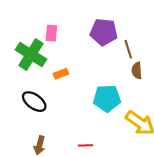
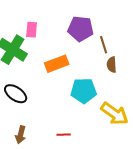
orange rectangle: (61, 74) -> (57, 64), moved, size x1.6

